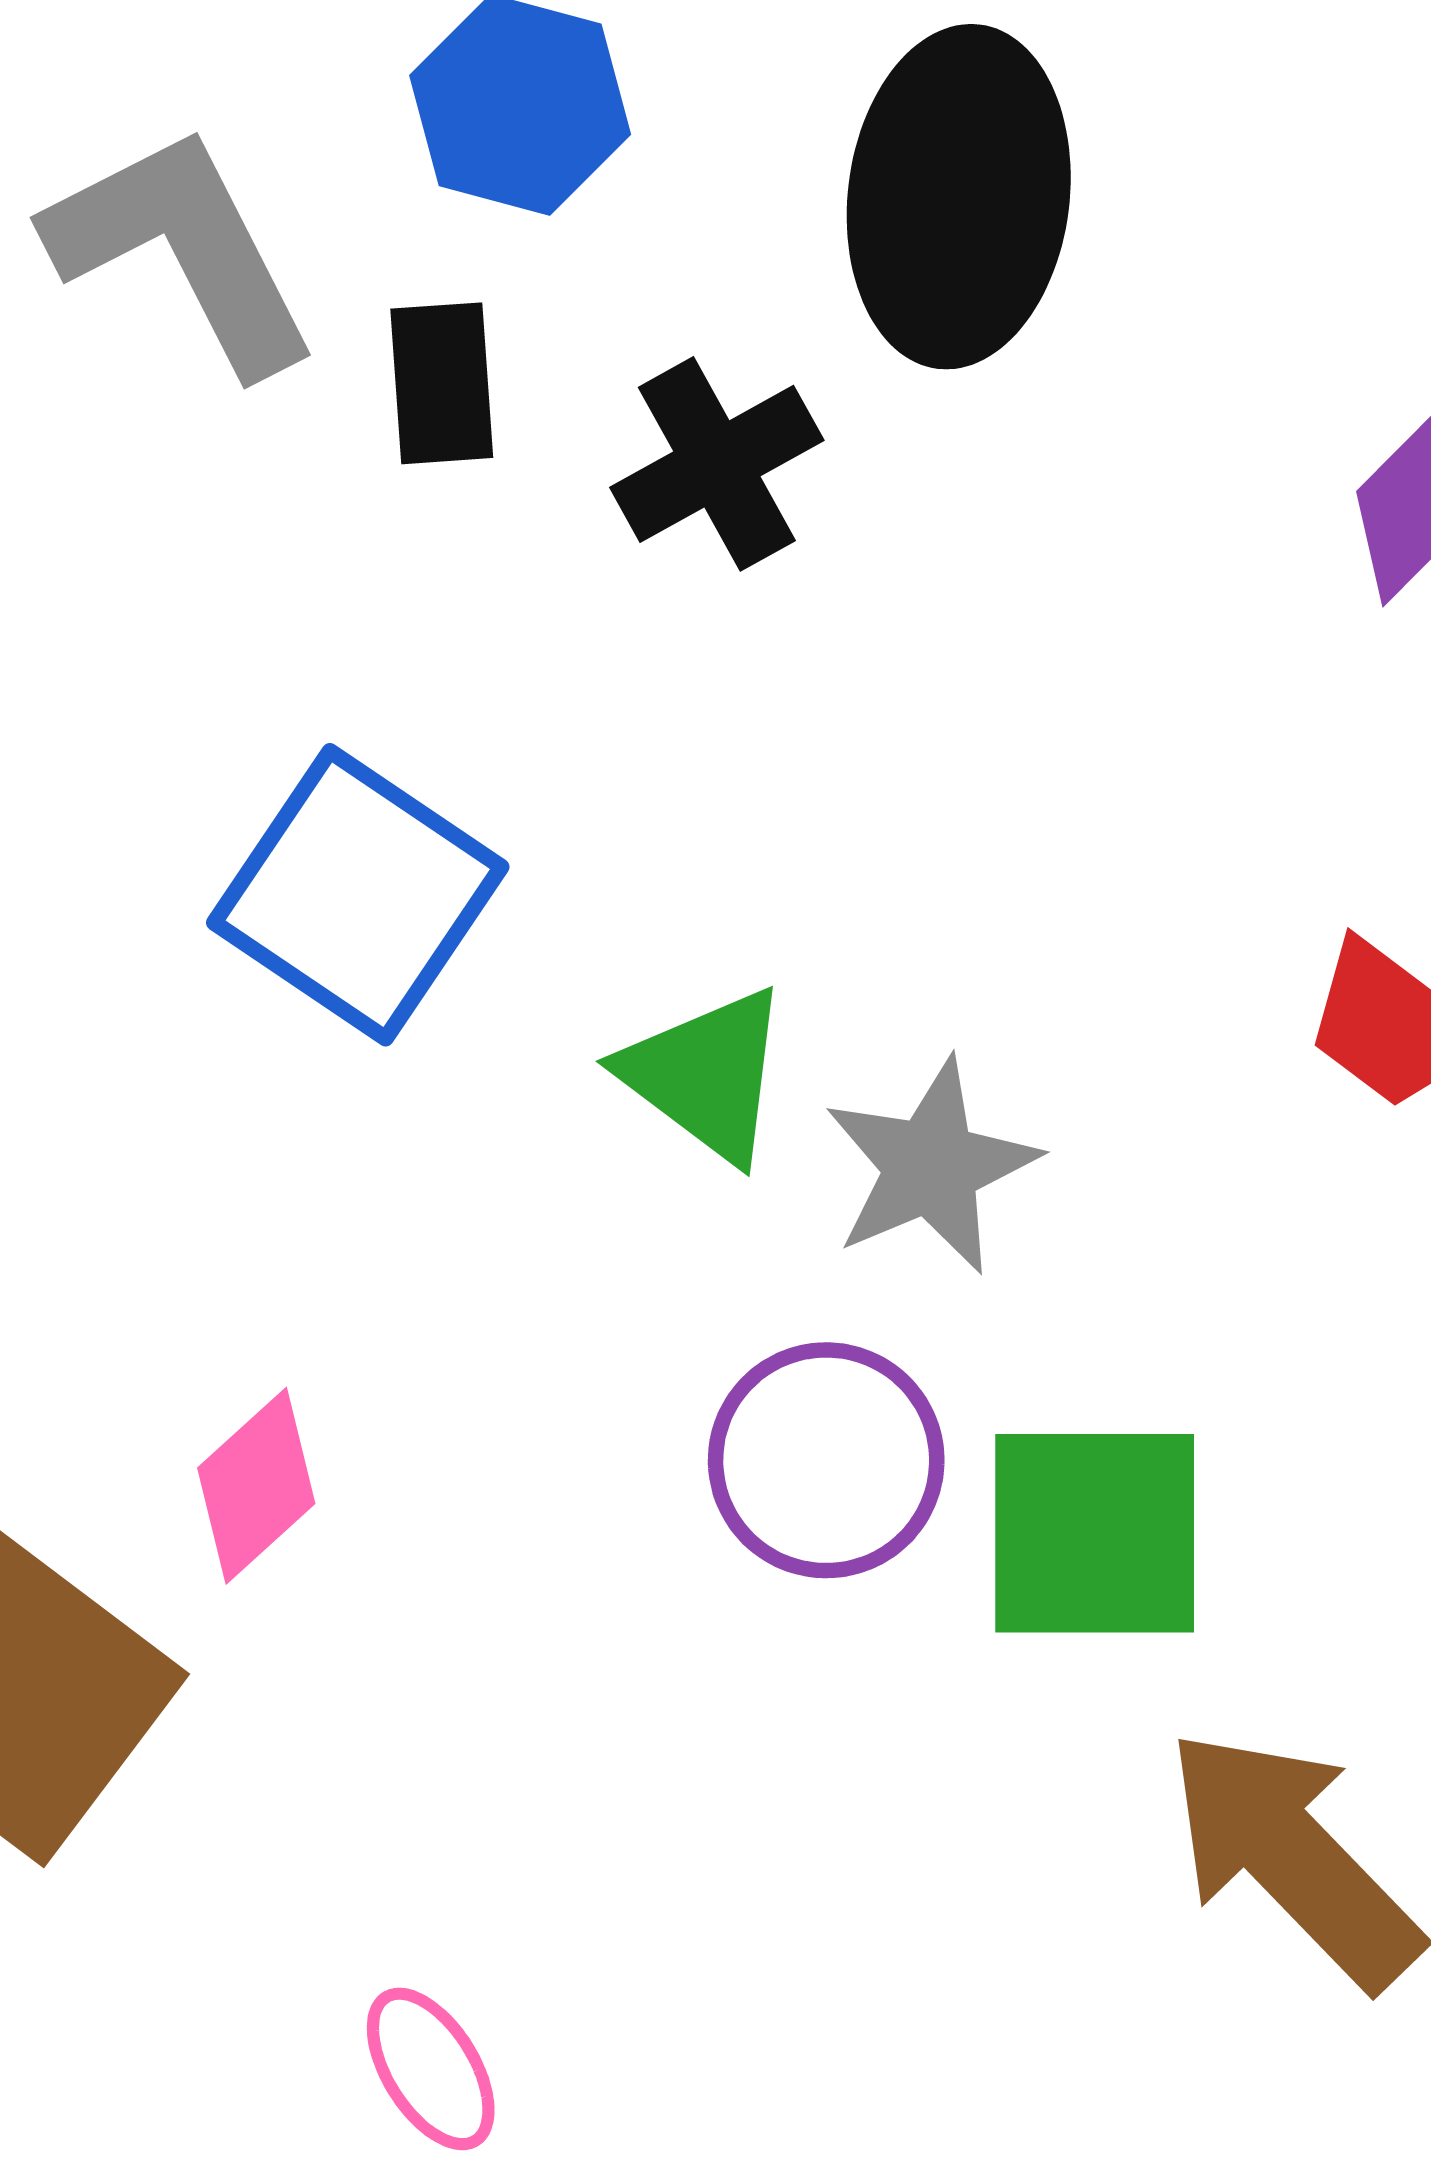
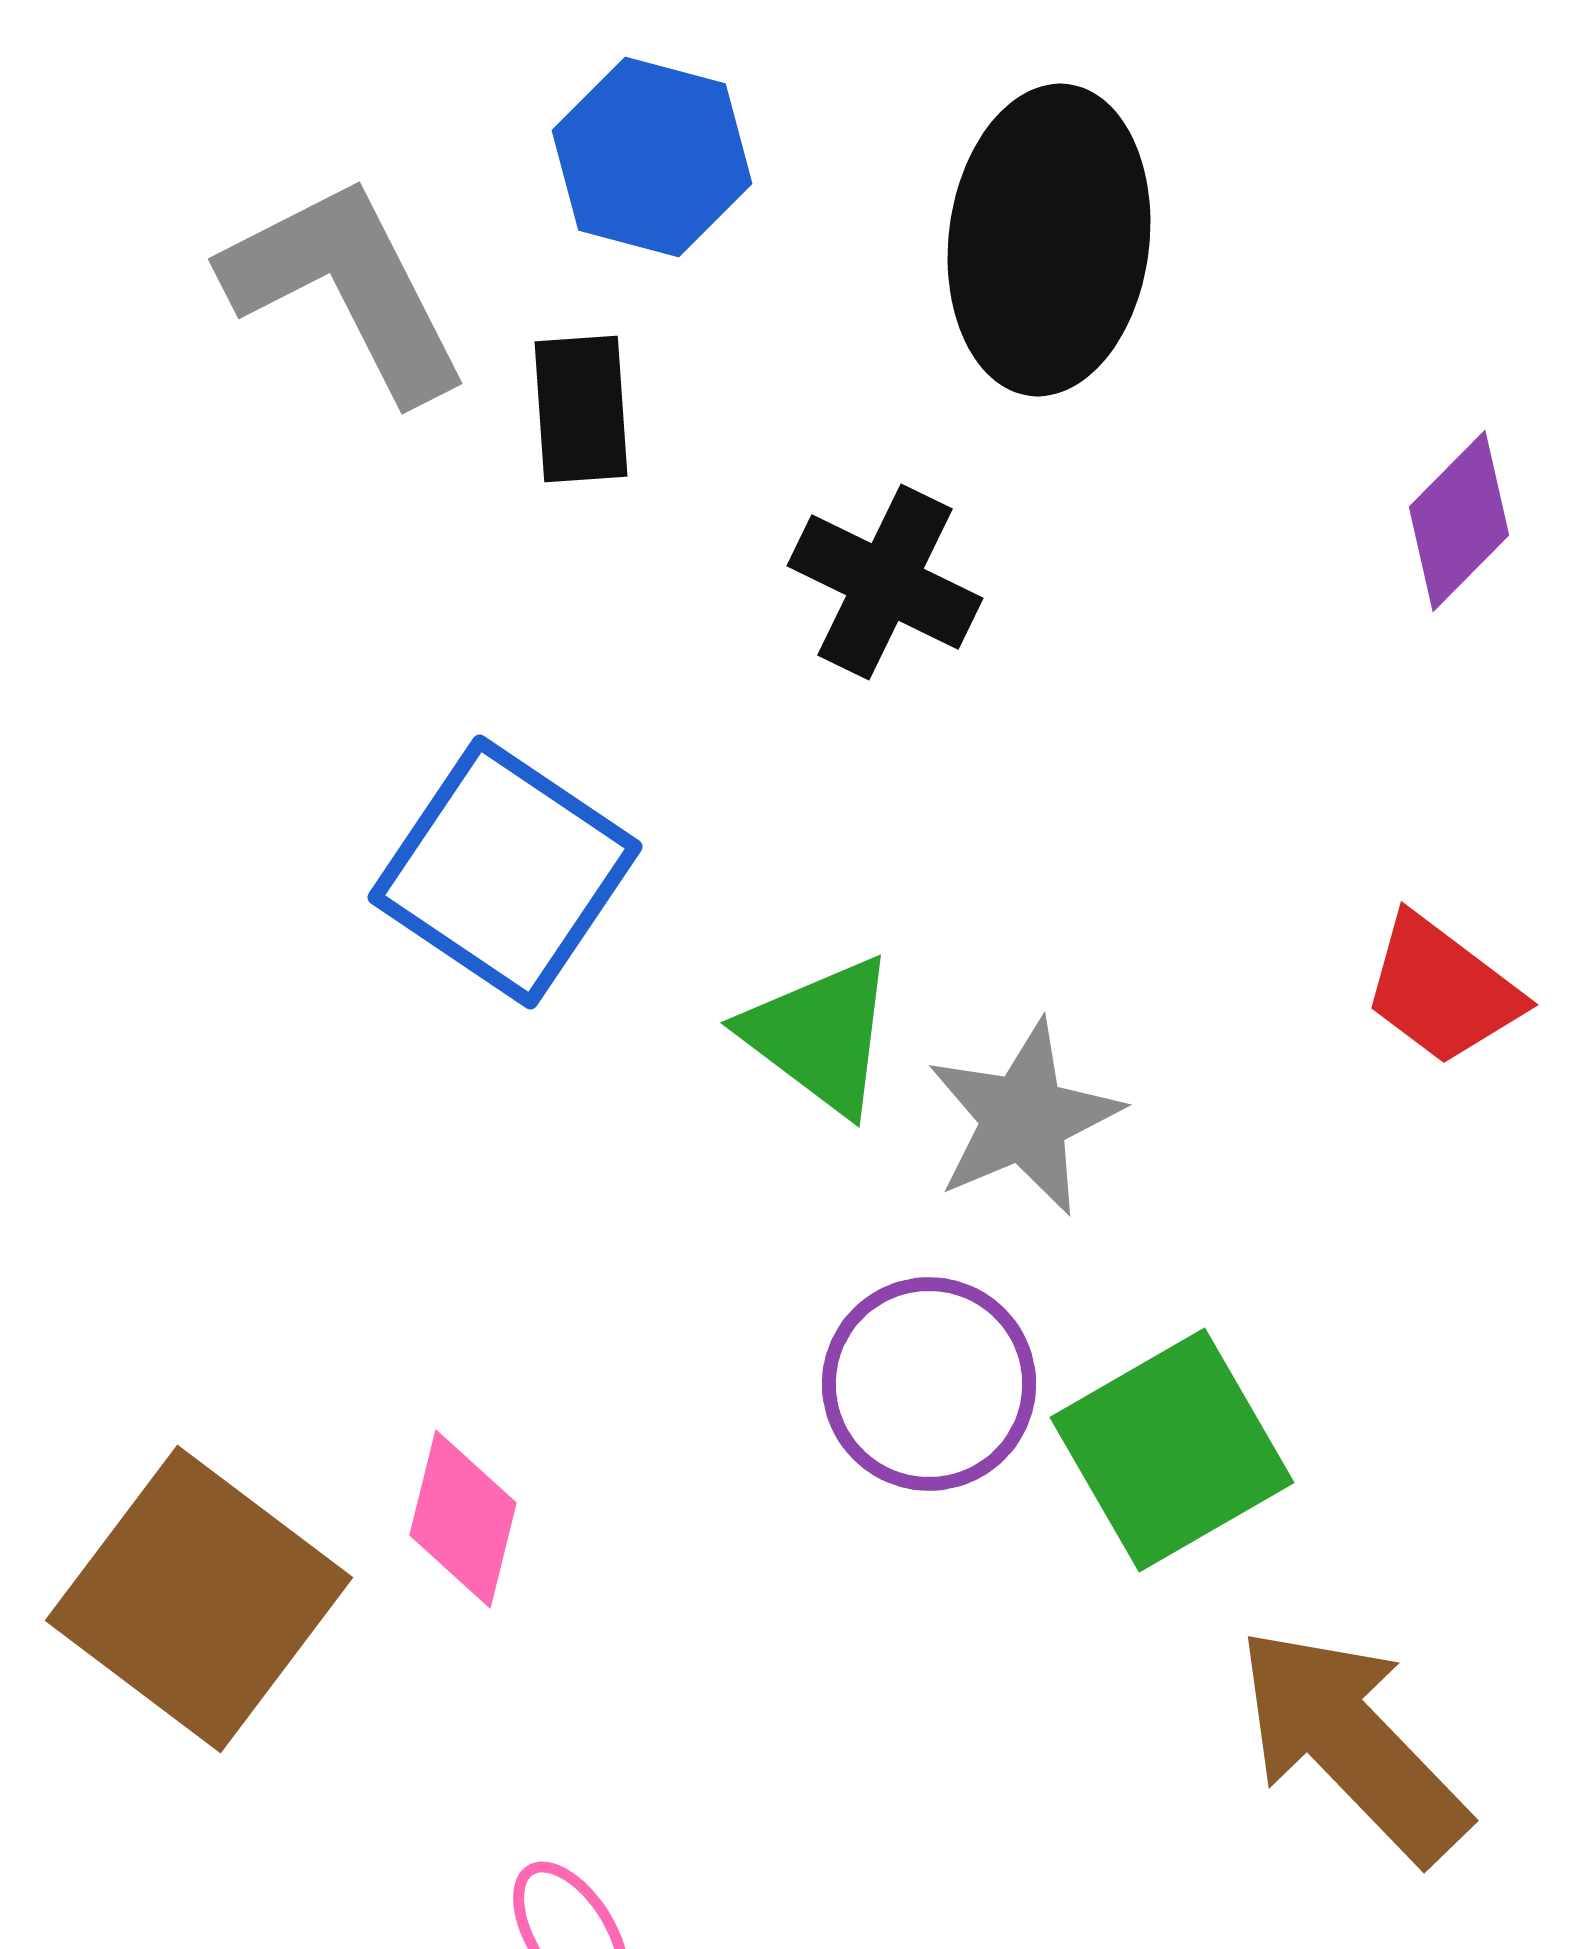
black cross: (717, 464) -> (885, 582), moved, turned -35
pink diamond: (256, 1486) -> (463, 1519), moved, turned -34
green square: (1095, 1533) -> (1172, 1450), turned -30

